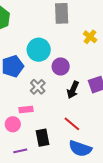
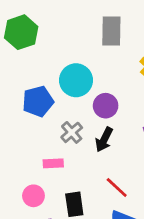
black arrow: (73, 90) -> (104, 140), moved
pink circle: (13, 124) -> (33, 196), moved

